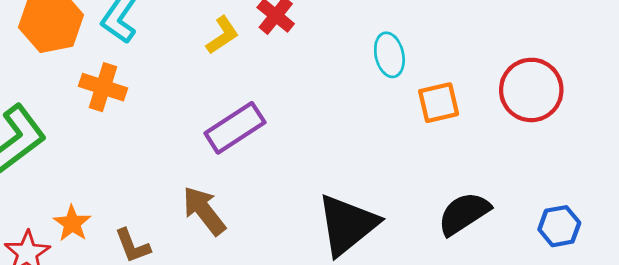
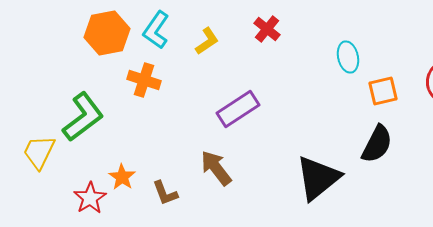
yellow L-shape: (222, 35) -> (207, 41), moved
black semicircle: (464, 214) -> (377, 144), moved, turned 150

